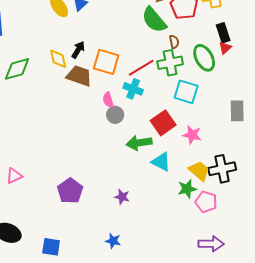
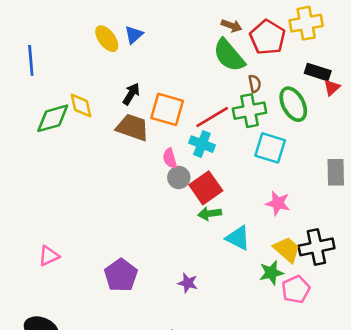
black rectangle: (223, 33) -> (318, 72), turned -54
red triangle: (225, 48) -> (332, 87), moved
yellow diamond: (58, 59) -> (81, 105), moved
red square: (163, 123) -> (206, 188), moved
green arrow: (139, 143) -> (210, 214), size x0.7
pink pentagon: (206, 202) -> (296, 289), turned 30

